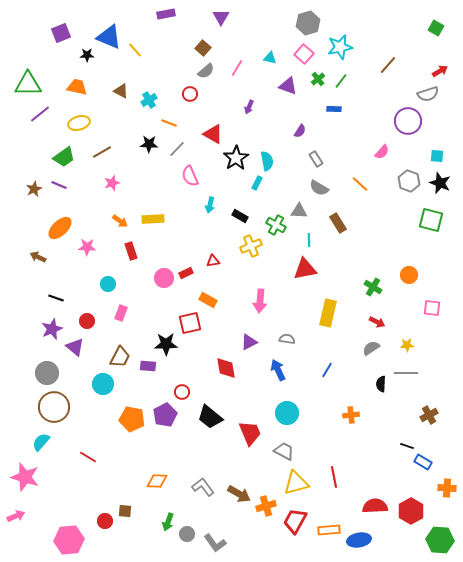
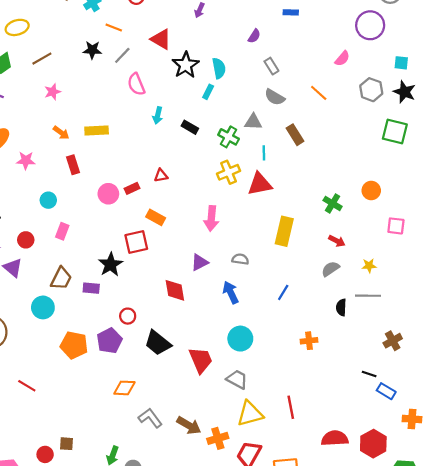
yellow cross: (251, 246) -> (229, 172), moved
black star: (166, 344) -> (111, 265), turned -30
orange diamond: (157, 481) -> (124, 388), moved

